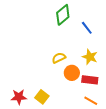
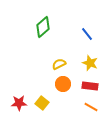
green diamond: (63, 15) -> (43, 27), moved
orange circle: (72, 73) -> (63, 84), moved

